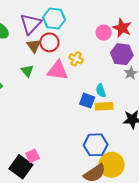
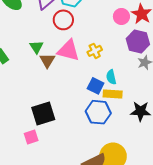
brown triangle: (34, 46) -> (47, 60), moved
yellow cross: (76, 59) -> (95, 51), moved, turned 32
blue hexagon: (96, 145) -> (98, 112), moved
black square: (21, 167) -> (43, 113), moved, turned 30

